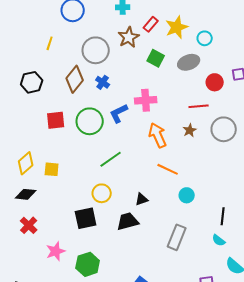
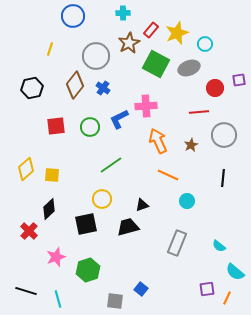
green square: (156, 58) -> (156, 64), size x1.5
green circle: (90, 121) -> (90, 127), size x0.7
brown star: (190, 130) -> (191, 145), moved
black diamond: (26, 194) -> (49, 209), moved, turned -50
black line: (223, 216) -> (223, 178), moved

